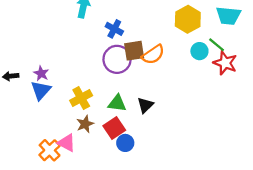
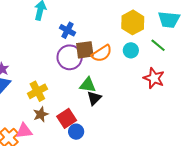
cyan circle: (199, 51) -> (131, 50), moved
red star: (225, 63) -> (154, 78), moved
green triangle: (117, 103) -> (88, 85), moved
pink triangle: (67, 143) -> (24, 131), turned -36

